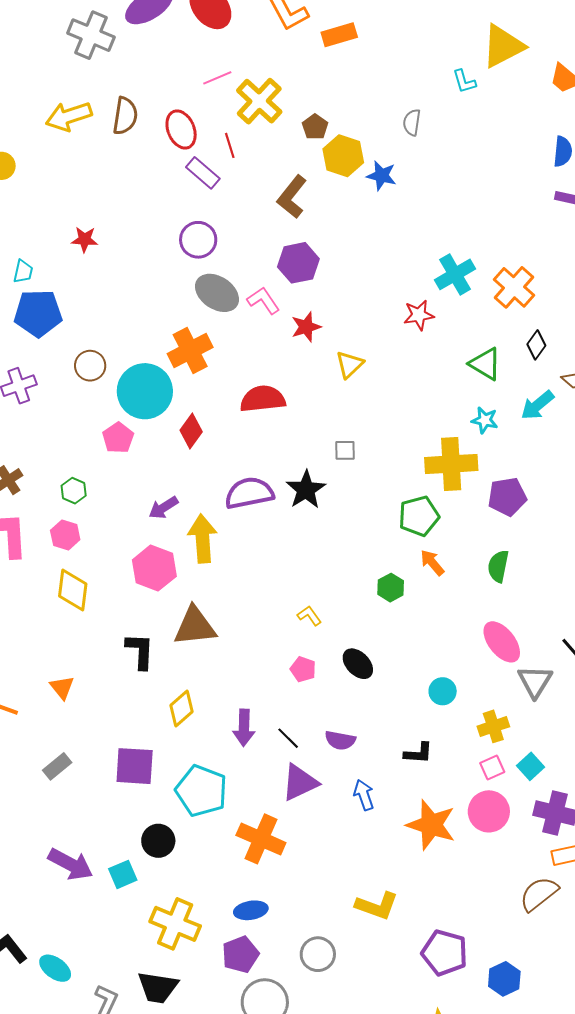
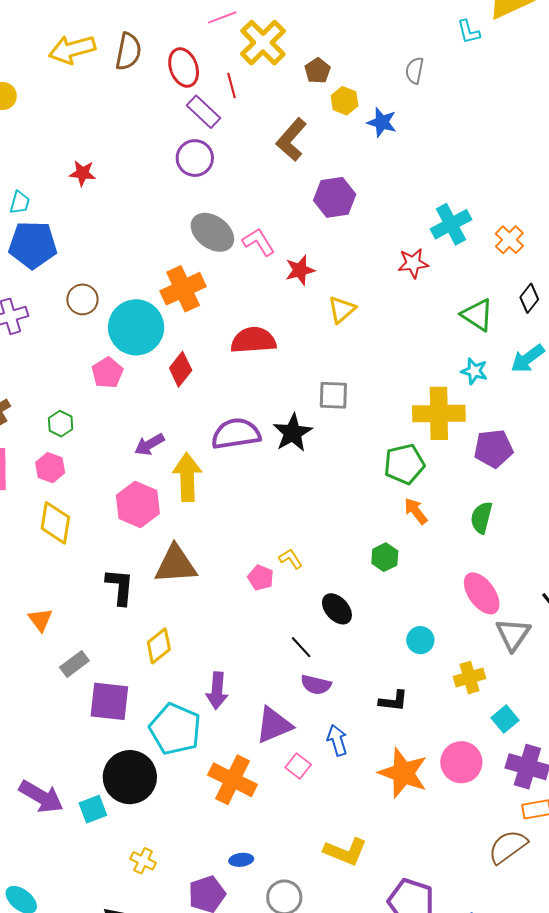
yellow hexagon: (343, 156) -> (345, 101), size x0.7
purple circle: (198, 240) -> (195, 158), moved
purple hexagon: (298, 263) -> (335, 197), moved
orange cross: (514, 287) -> (509, 240), size x0.7
gray square: (345, 450) -> (333, 395), size x1.4
green hexagon: (391, 588) -> (385, 557), moved
pink pentagon: (303, 669) -> (261, 578), moved
purple arrow: (244, 728) -> (217, 691), moved
black line: (288, 738) -> (301, 647), moved
gray rectangle: (57, 766) -> (74, 664), moved
pink square: (492, 768) -> (298, 766), moved, turned -30
black circle: (158, 841) -> (130, 777), size x1.6
blue ellipse: (251, 910) -> (241, 860), moved, size x0.7
yellow cross: (175, 924) -> (143, 861), size x0.5

